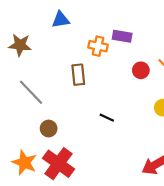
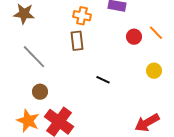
orange cross: (98, 46) -> (82, 16), moved
brown circle: (49, 129) -> (40, 92), moved

